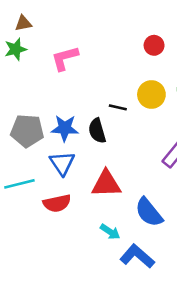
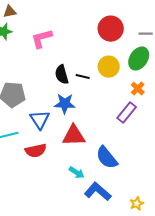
red circle: (154, 45) -> (111, 29), size x1.6
blue star: (65, 128) -> (65, 104), moved
black semicircle: (97, 131) -> (62, 75), moved

